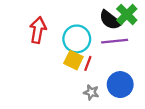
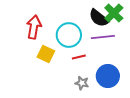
yellow square: (73, 60) -> (46, 54), moved
red line: (88, 63) -> (79, 57), turned 56

